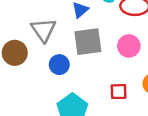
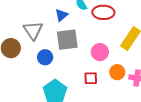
pink circle: (129, 46) -> (100, 52), moved

